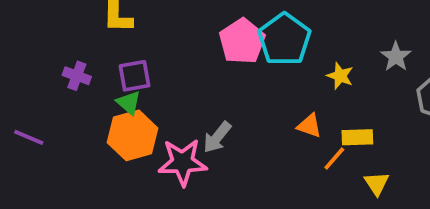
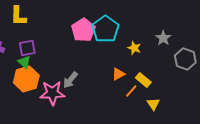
orange triangle: (309, 126) -> (118, 74), turned -48
yellow rectangle: (357, 137) -> (143, 80), turned 42

